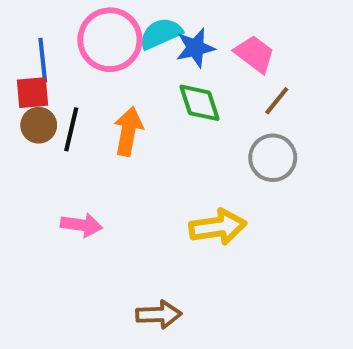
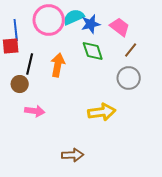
brown circle: (39, 125) -> (20, 84), moved

